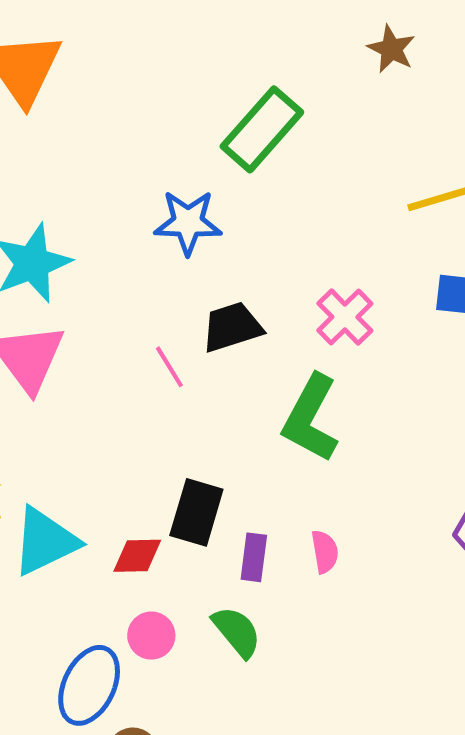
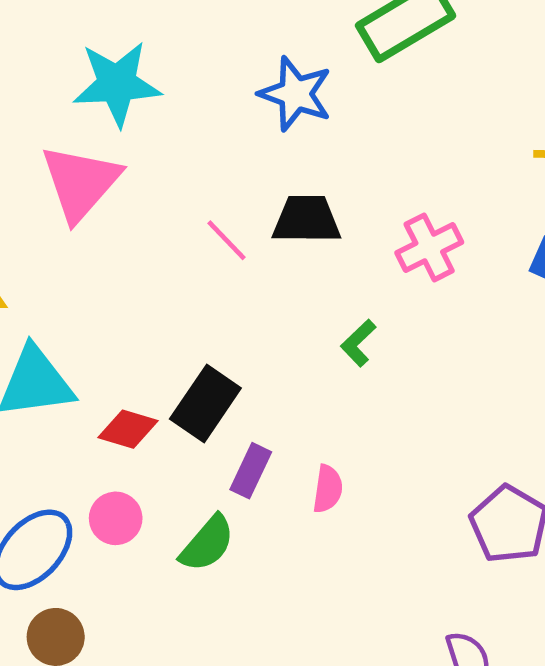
pink line: (169, 367) -> (227, 240), turned -30
green L-shape: (311, 418) -> (358, 343), size x0.5
green semicircle: (237, 632) -> (207, 543), turned 62

